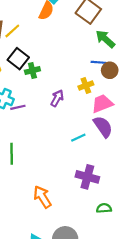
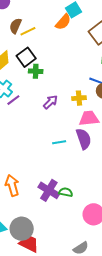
purple line: (18, 107) -> (13, 100), turned -40
purple cross: (87, 177) -> (49, 190), moved
green semicircle: (104, 208) -> (66, 192), moved

